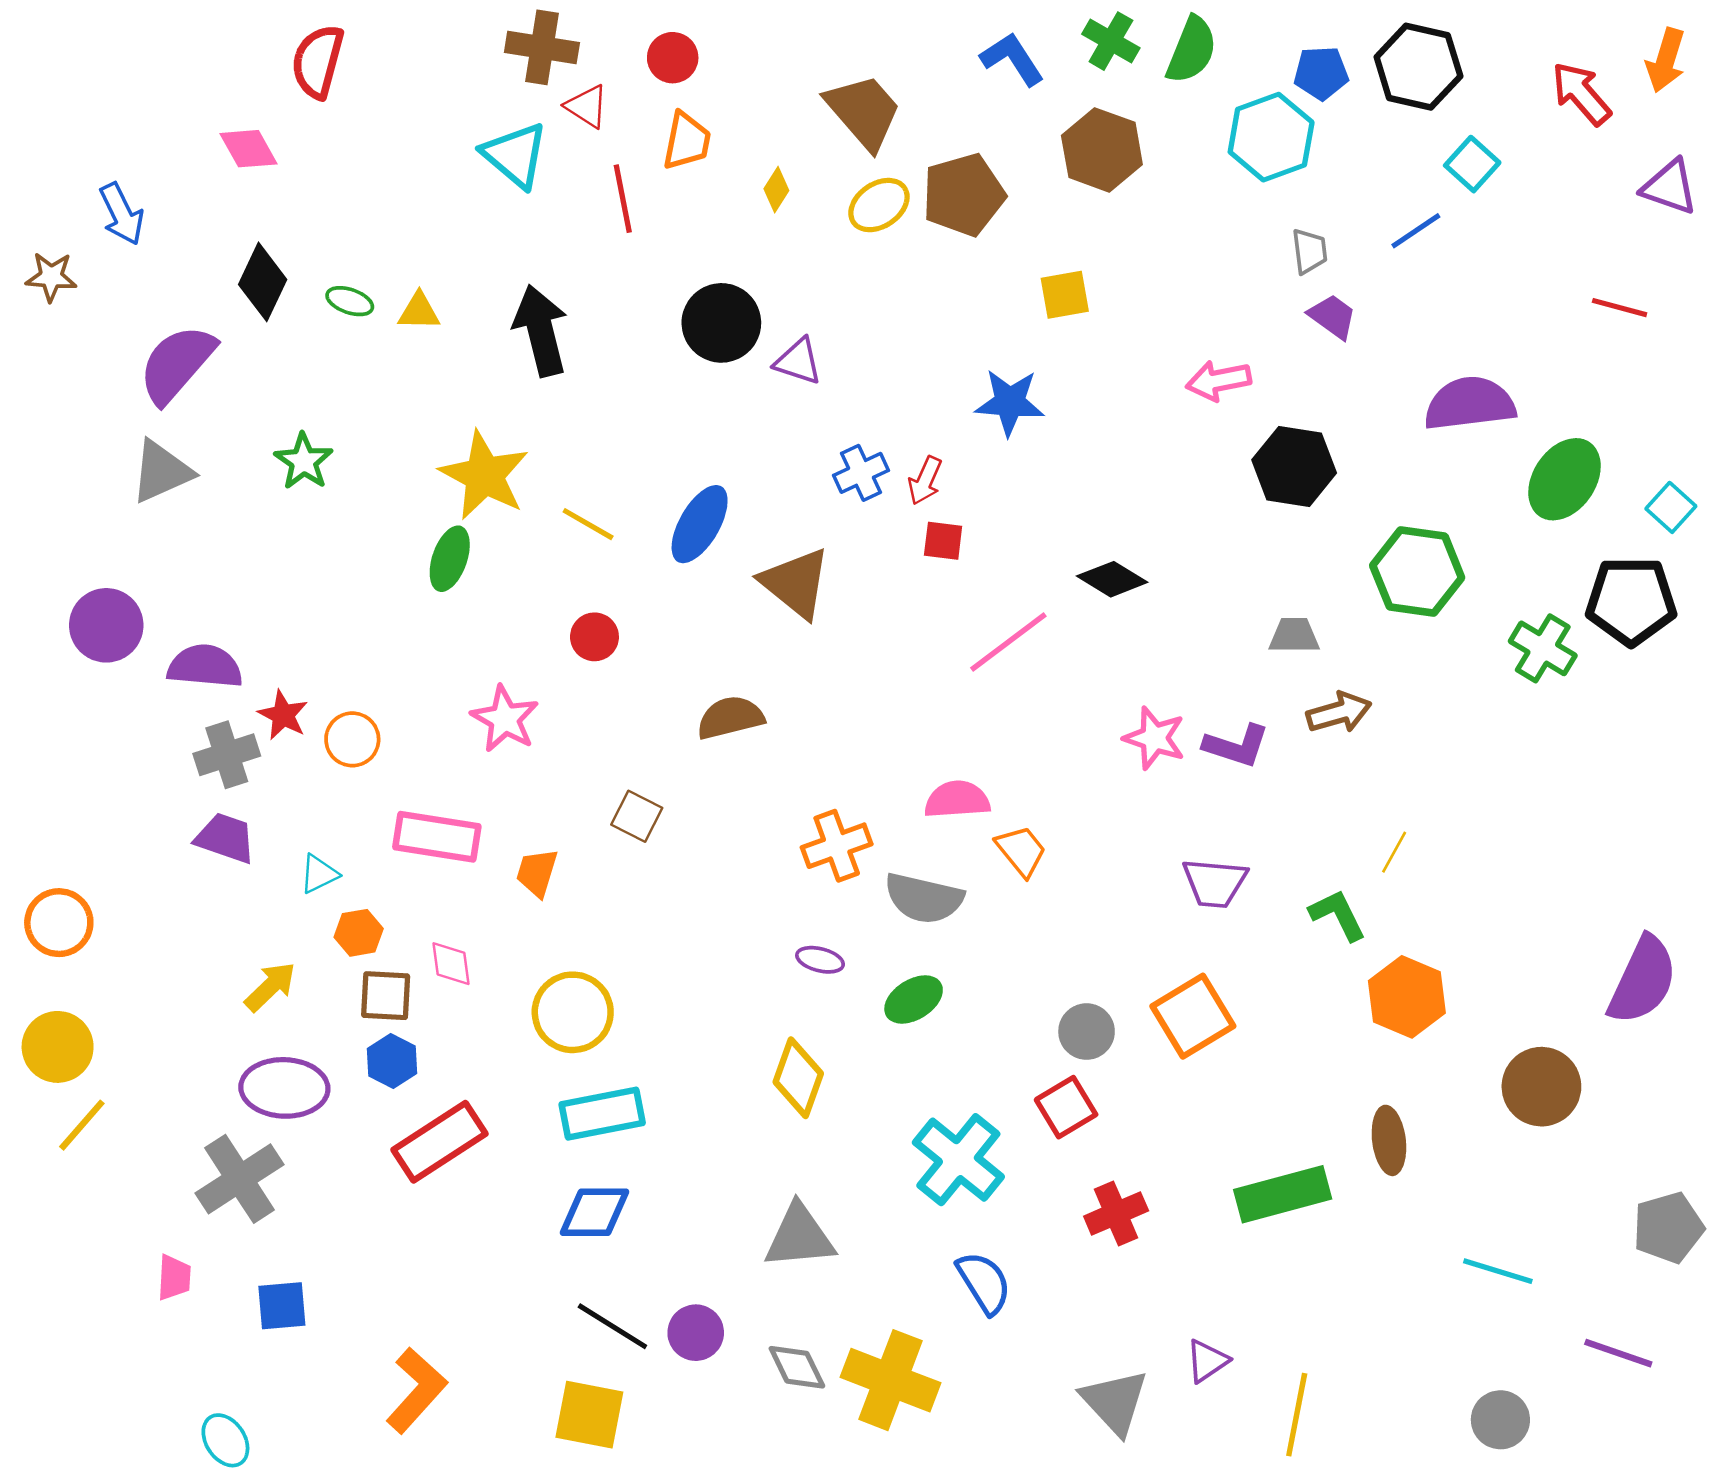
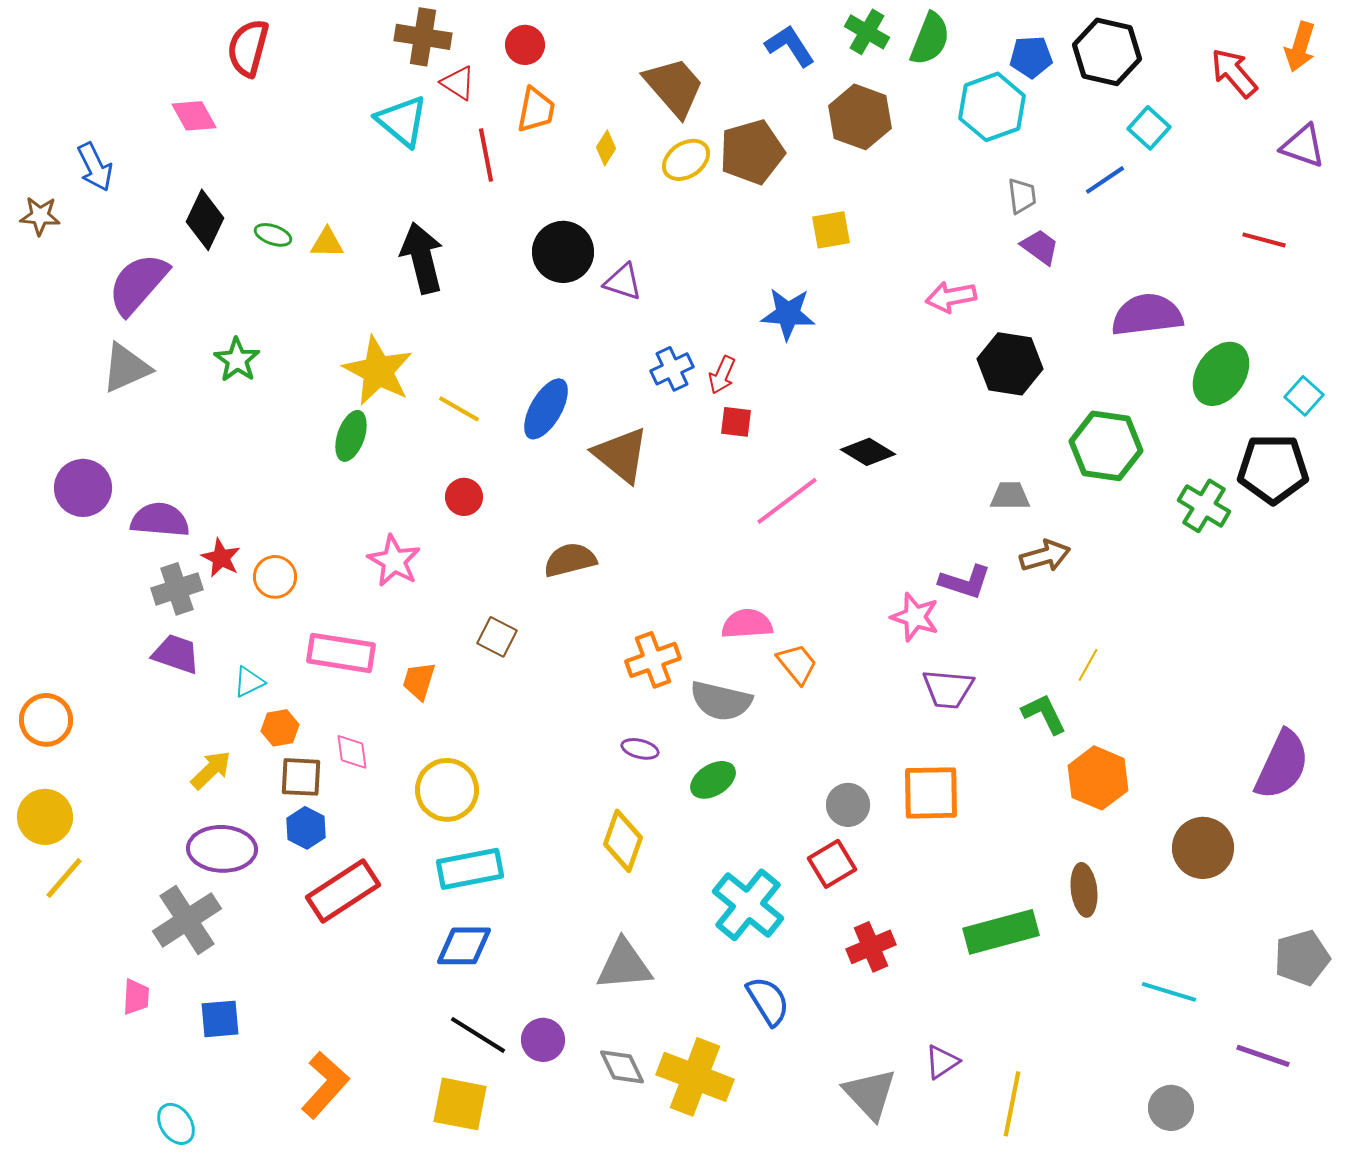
pink star: (1154, 738) -> (915, 617), moved
orange square: (1193, 1016) -> (931, 793), turned 30

